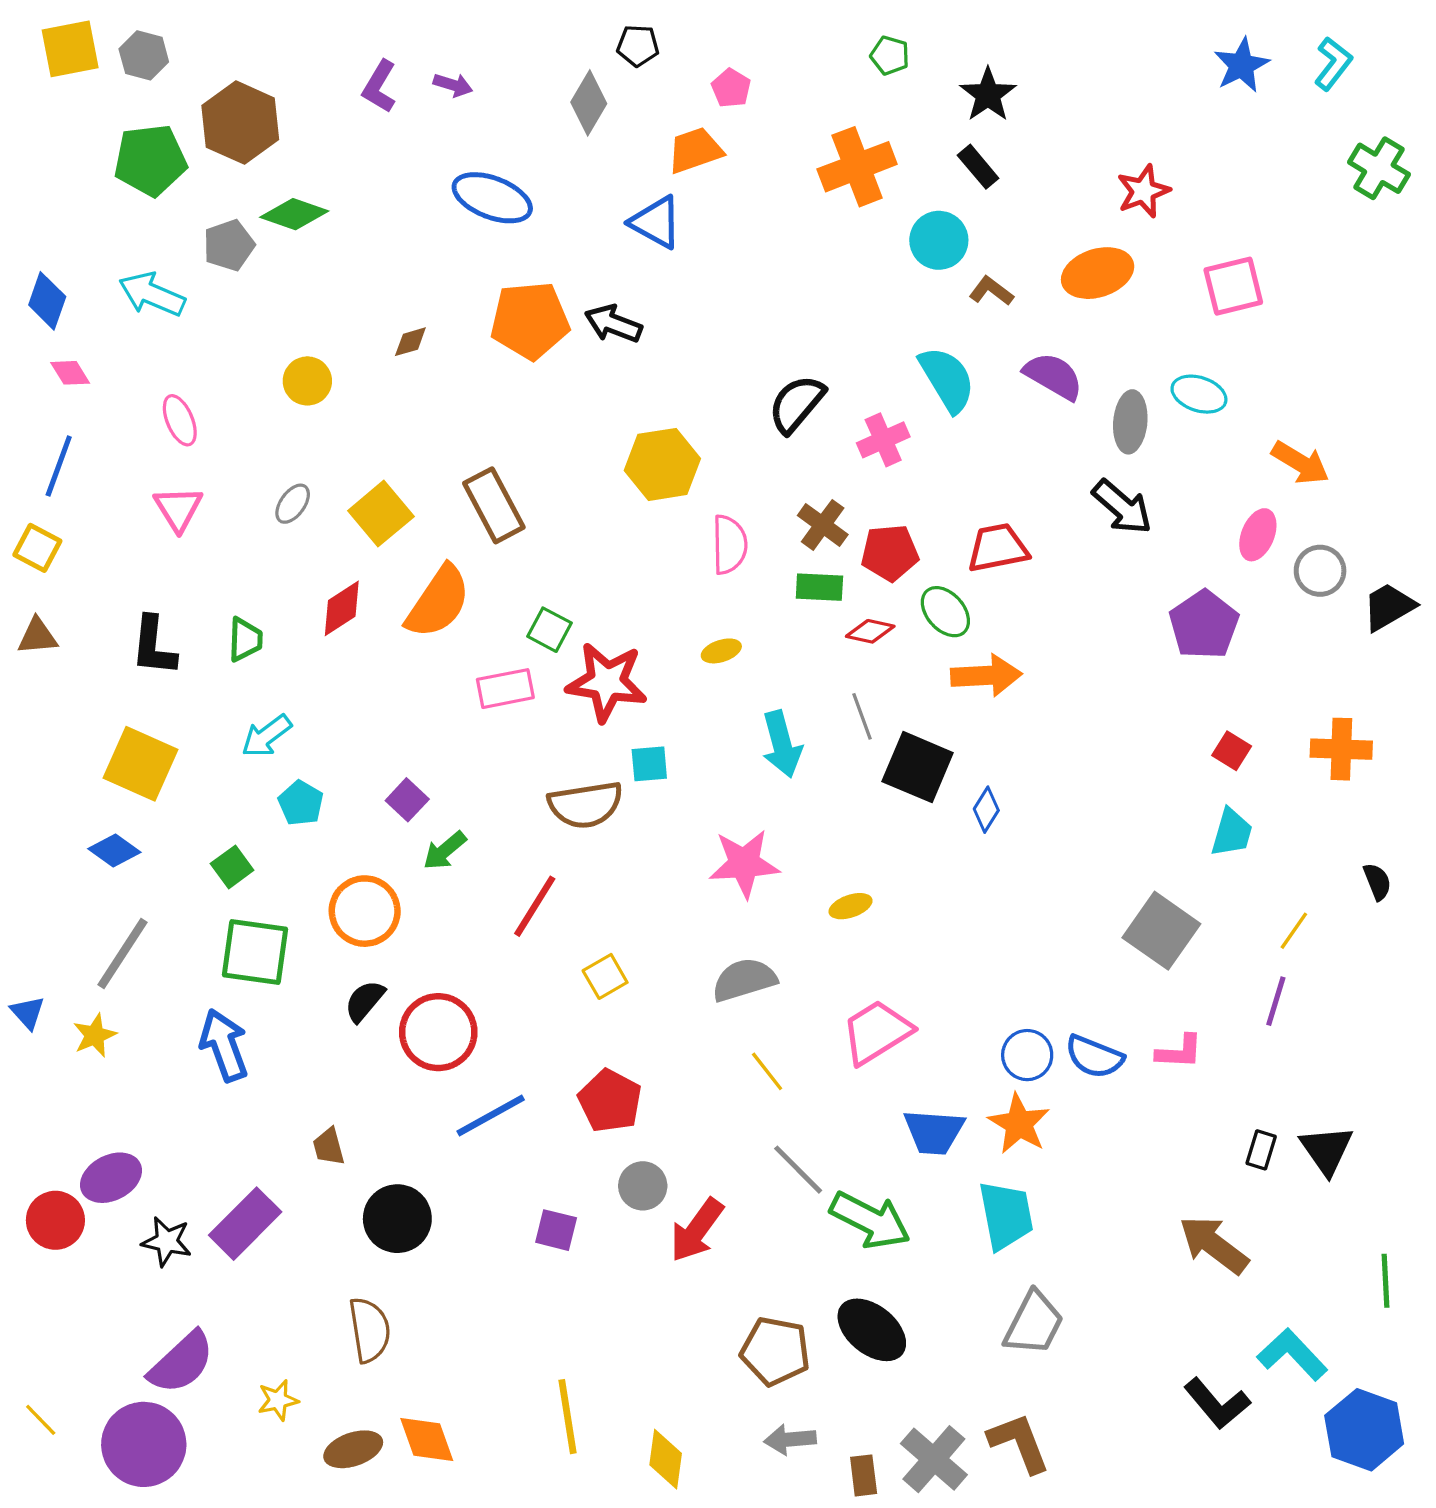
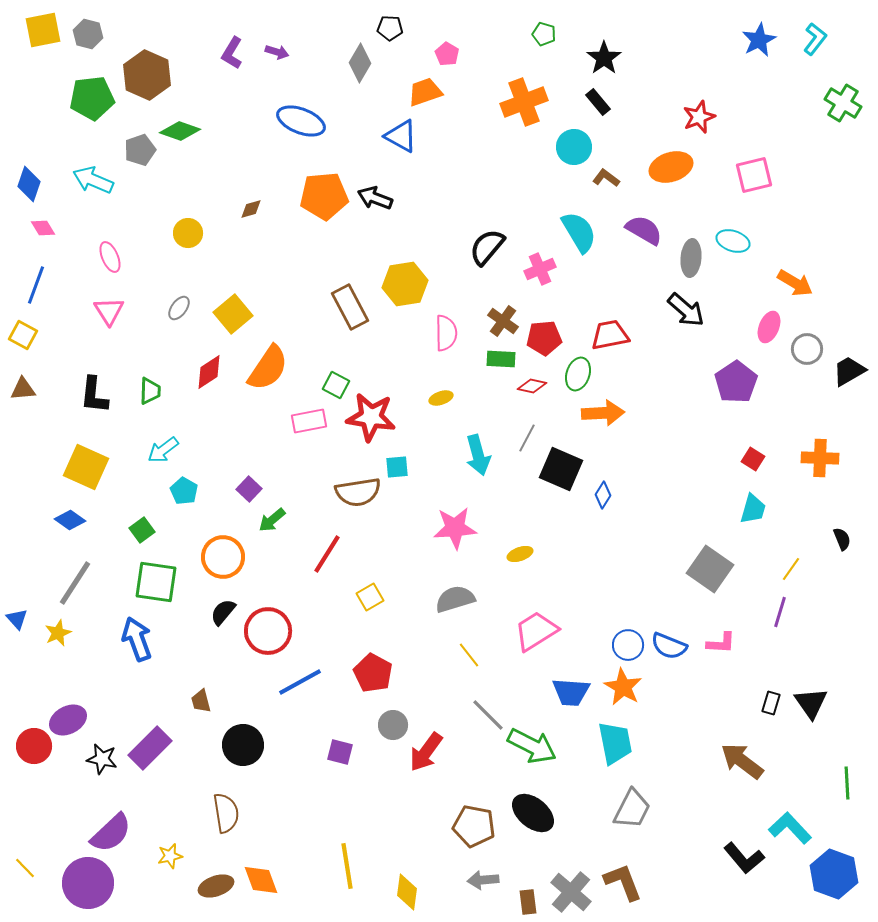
brown rectangle: (494, 505) -> (350, 307), moved
green ellipse: (945, 612) -> (578, 374), turned 60
gray line: (862, 716) -> (527, 438), turned 48

